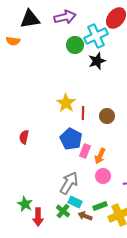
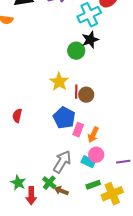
green circle: (75, 45) -> (76, 51), moved
brown circle: (107, 116) -> (86, 95), moved
cyan rectangle: (75, 202) -> (88, 162), moved
green cross: (63, 211) -> (49, 183), moved
brown arrow: (85, 216) -> (61, 191), moved

